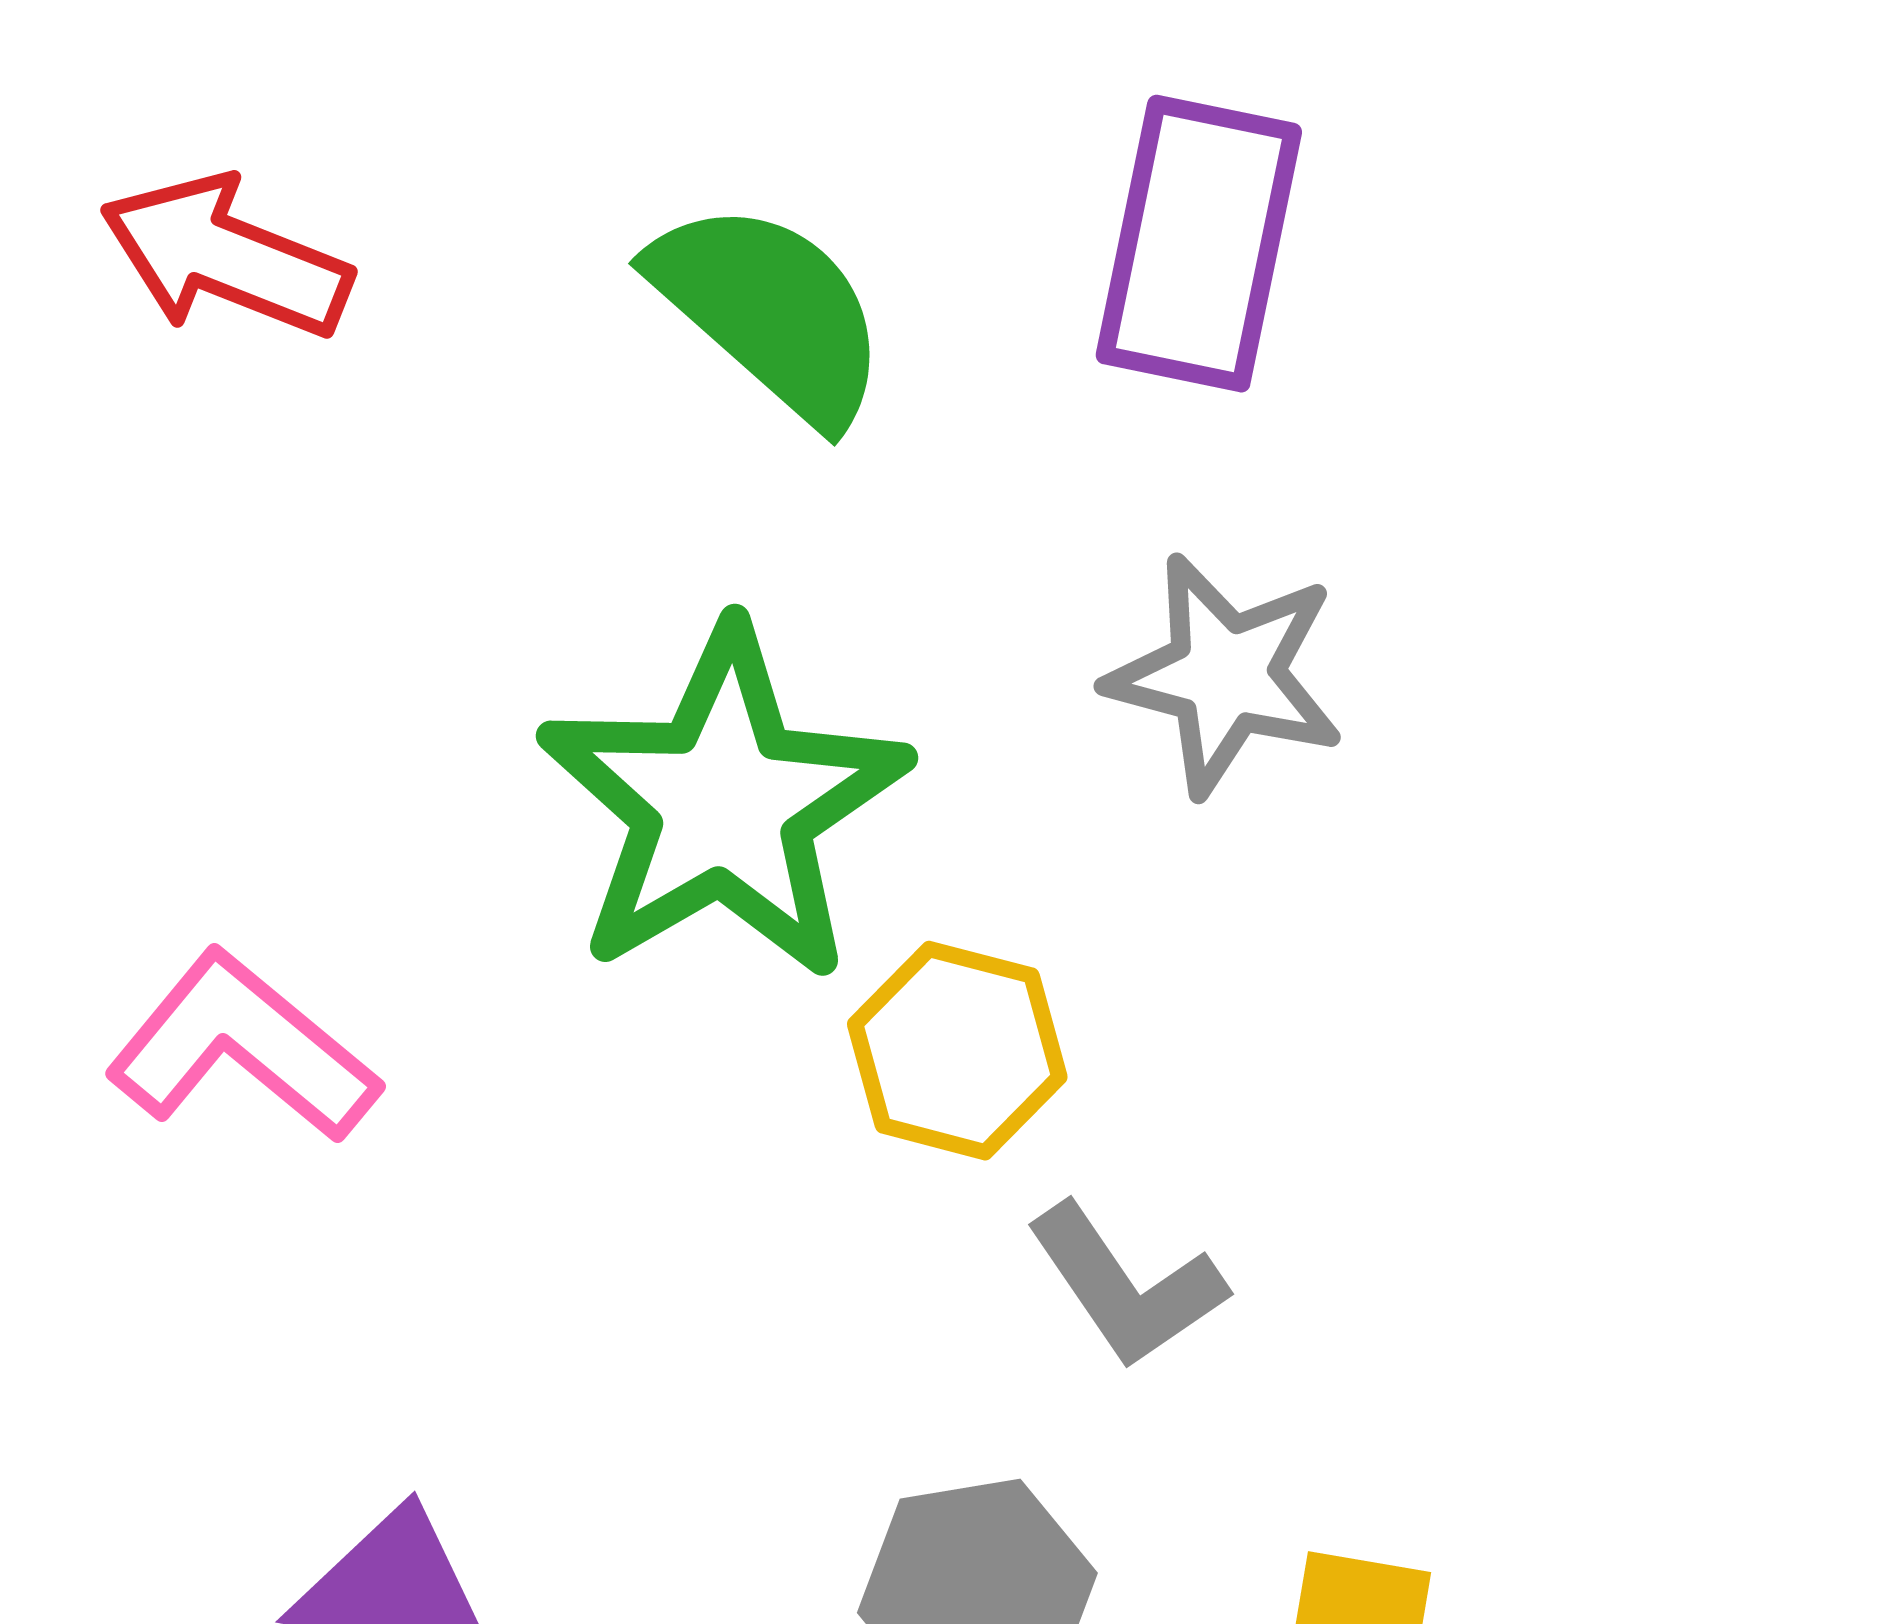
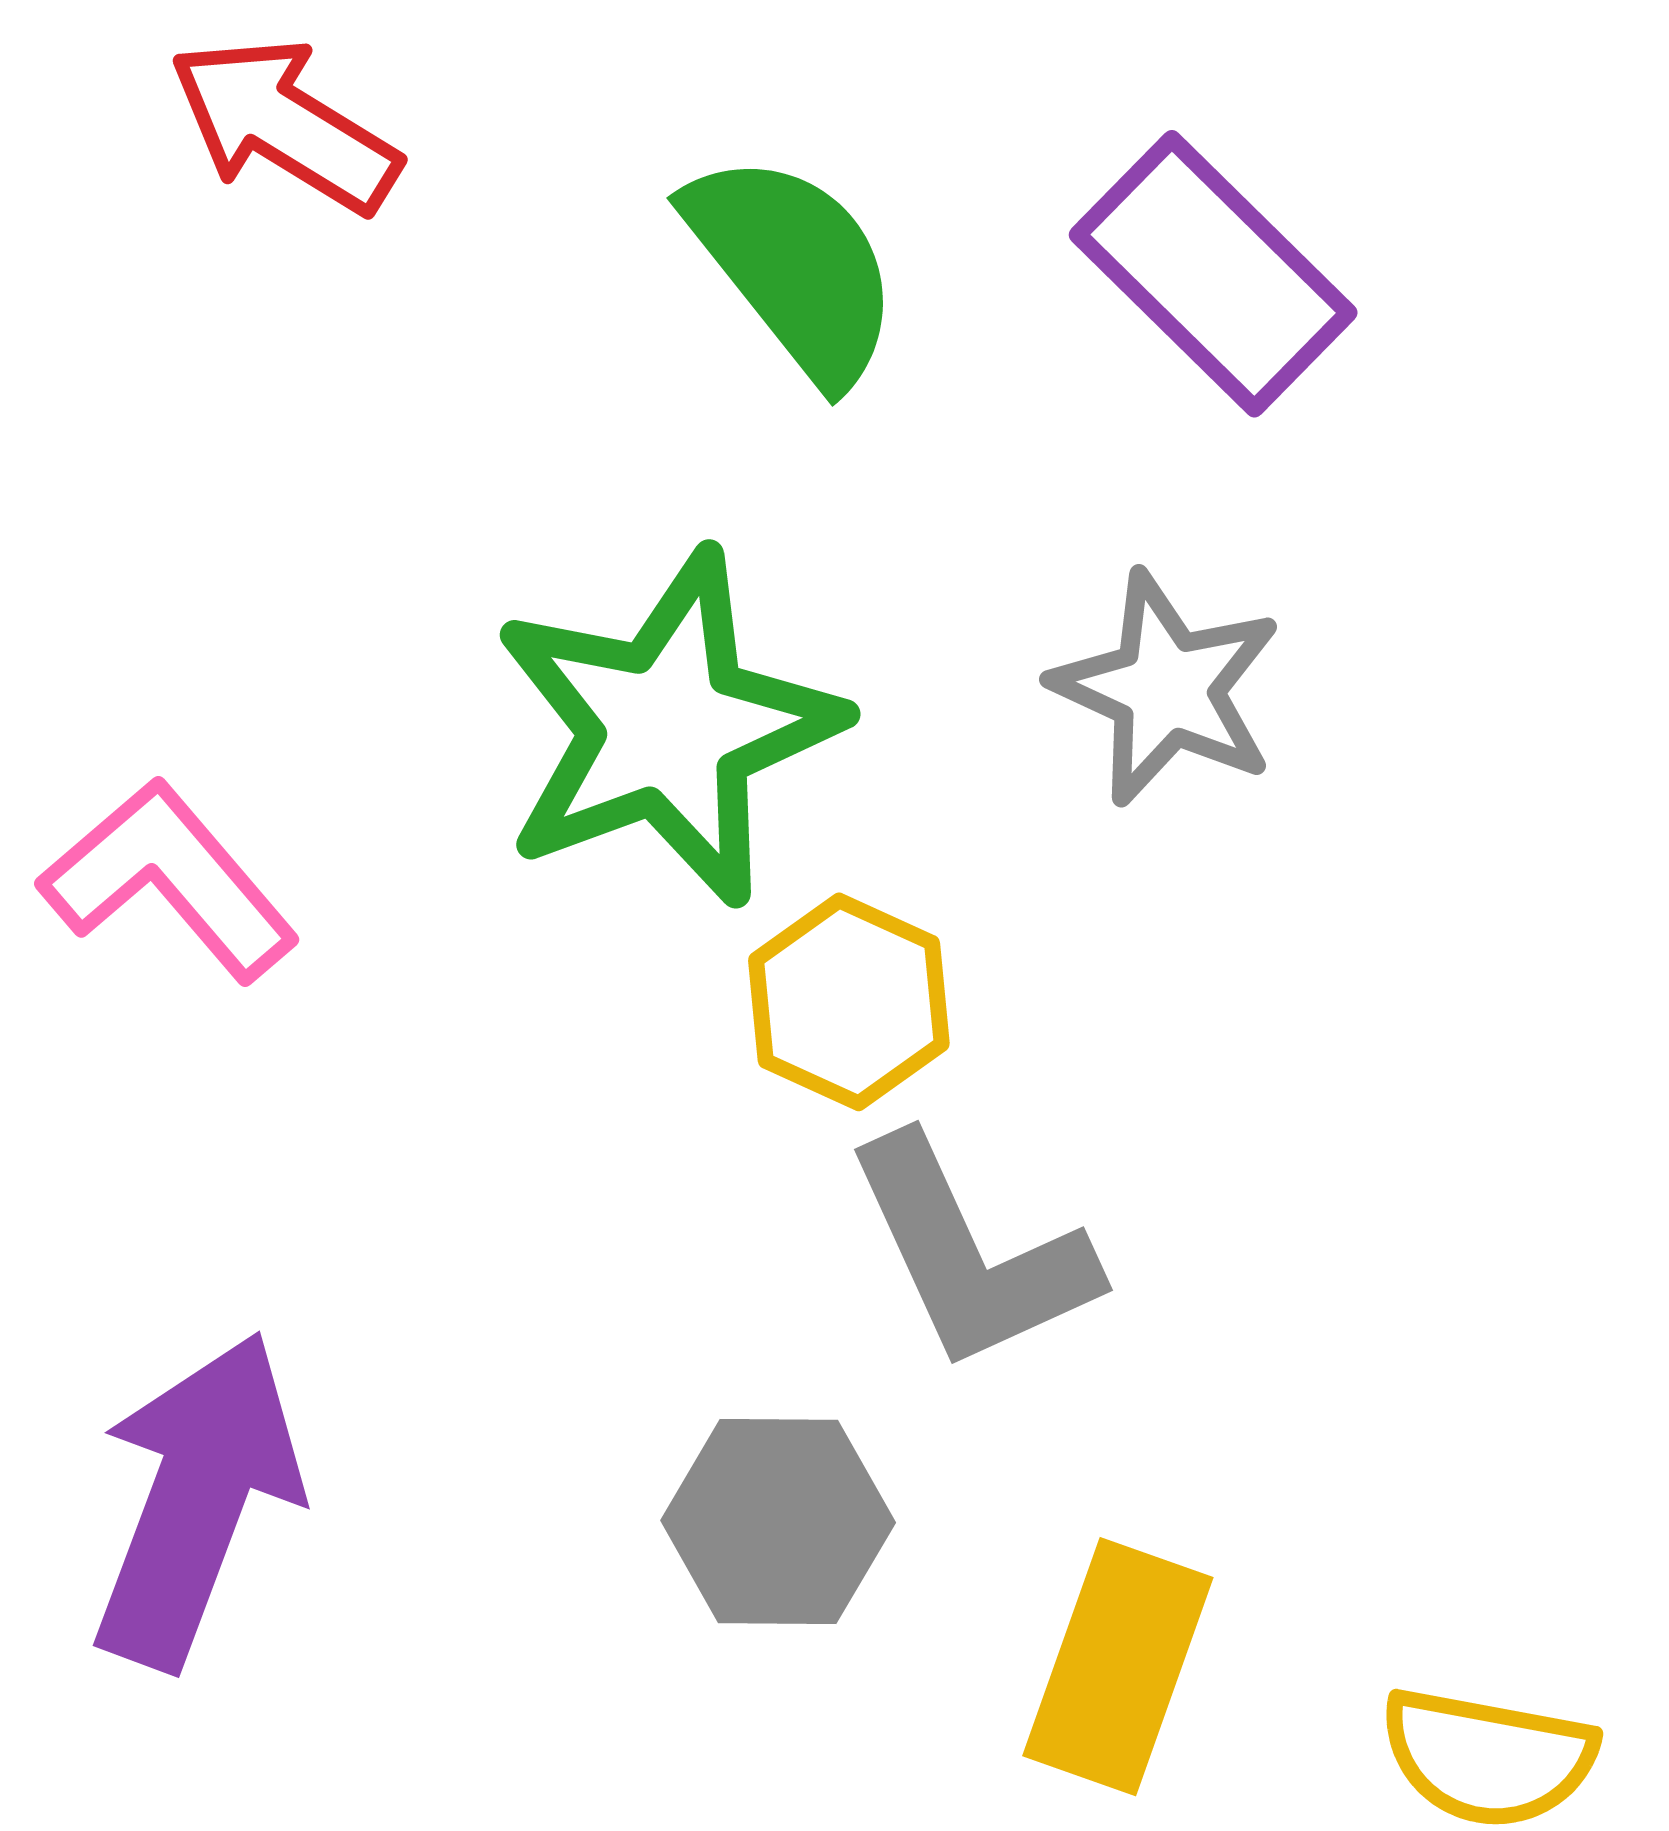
purple rectangle: (1199, 244) -> (1213, 274), turned -67
gray L-shape: (1126, 1286) -> (971, 1254), size x1.4

